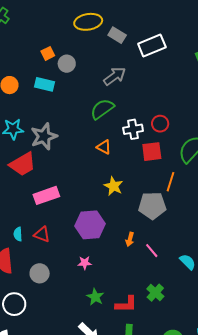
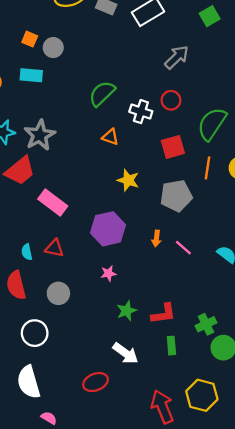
orange square: (48, 53) -> (30, 39), turned -32
gray arrow: (115, 76) -> (177, 57), moved
white cross: (133, 129) -> (141, 112), turned 36
red square: (152, 152) -> (173, 147), moved
orange line: (170, 182) -> (207, 168), moved
pink rectangle: (46, 195) -> (53, 203), turned 65
green cross: (155, 293) -> (206, 324), moved, turned 30
green star: (95, 297) -> (127, 311), turned 30

